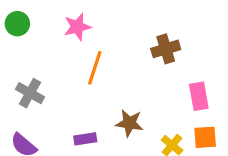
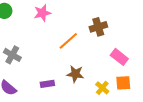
orange line: (95, 68) -> (68, 41), moved, turned 30
pink rectangle: (199, 96) -> (119, 57), turned -42

